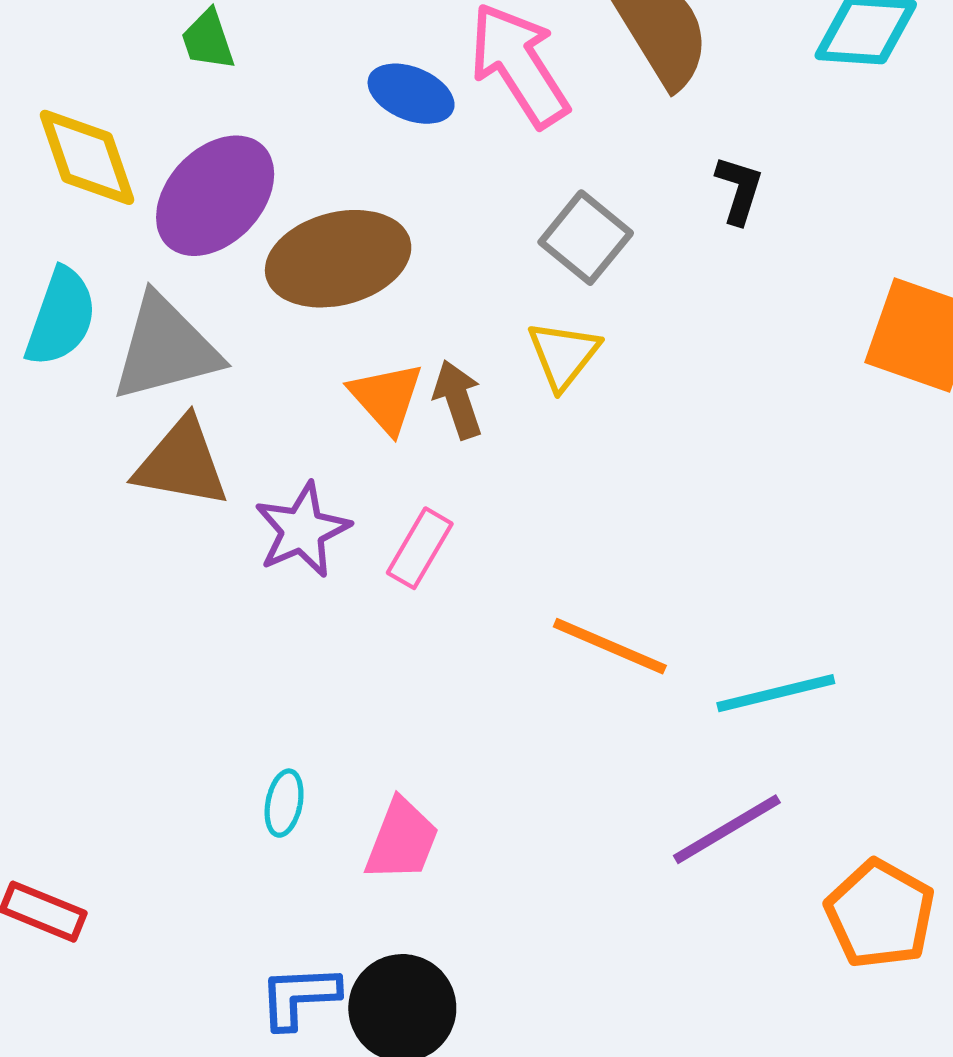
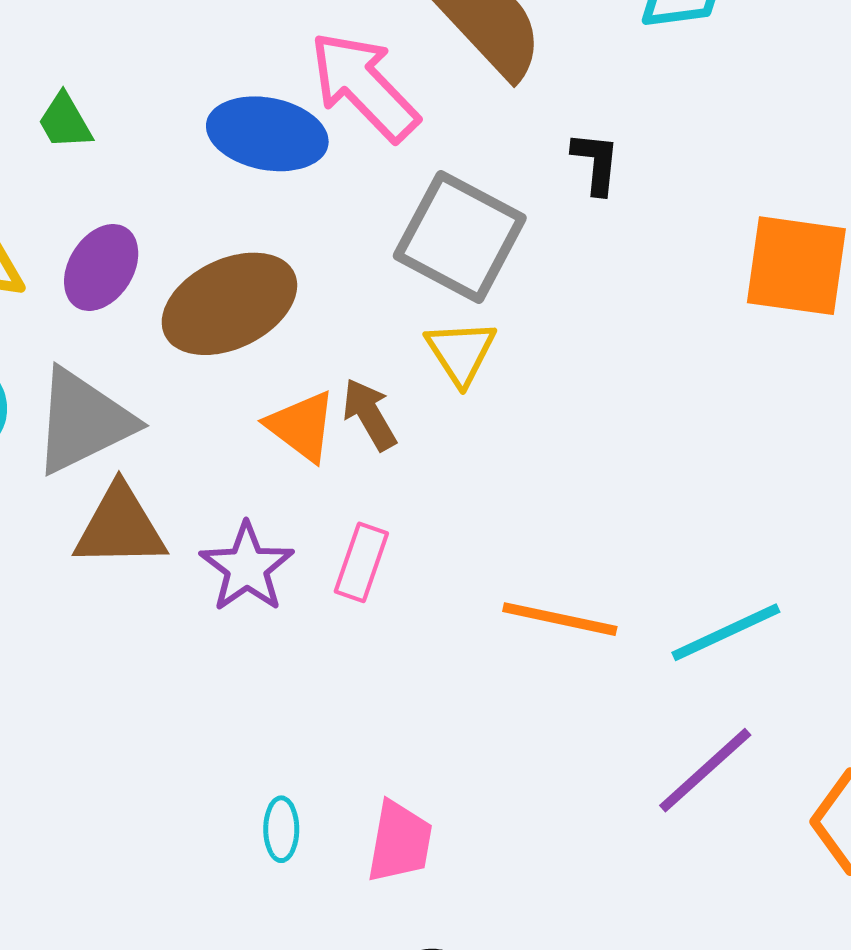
blue ellipse: (411, 94) -> (267, 134), size x1.4
purple ellipse: (215, 196) -> (101, 267), size x0.7
gray square: (586, 238) -> (460, 237), size x1.5

